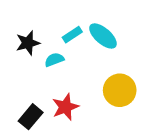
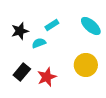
cyan ellipse: (103, 36) -> (91, 26), moved
black rectangle: (31, 117) -> (22, 72), moved

